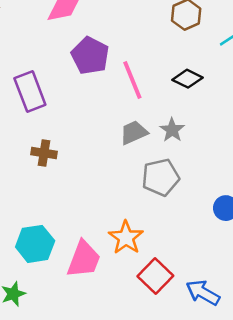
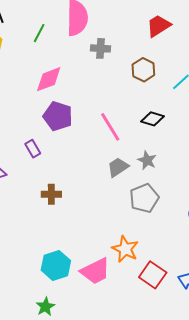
purple pentagon: (90, 56) -> (58, 116), moved
purple rectangle: (30, 92) -> (33, 149), size x0.6
pink trapezoid: (84, 259) -> (95, 271), turned 52

